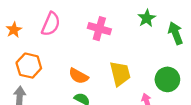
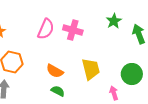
pink semicircle: (51, 24) -> (46, 29), moved

